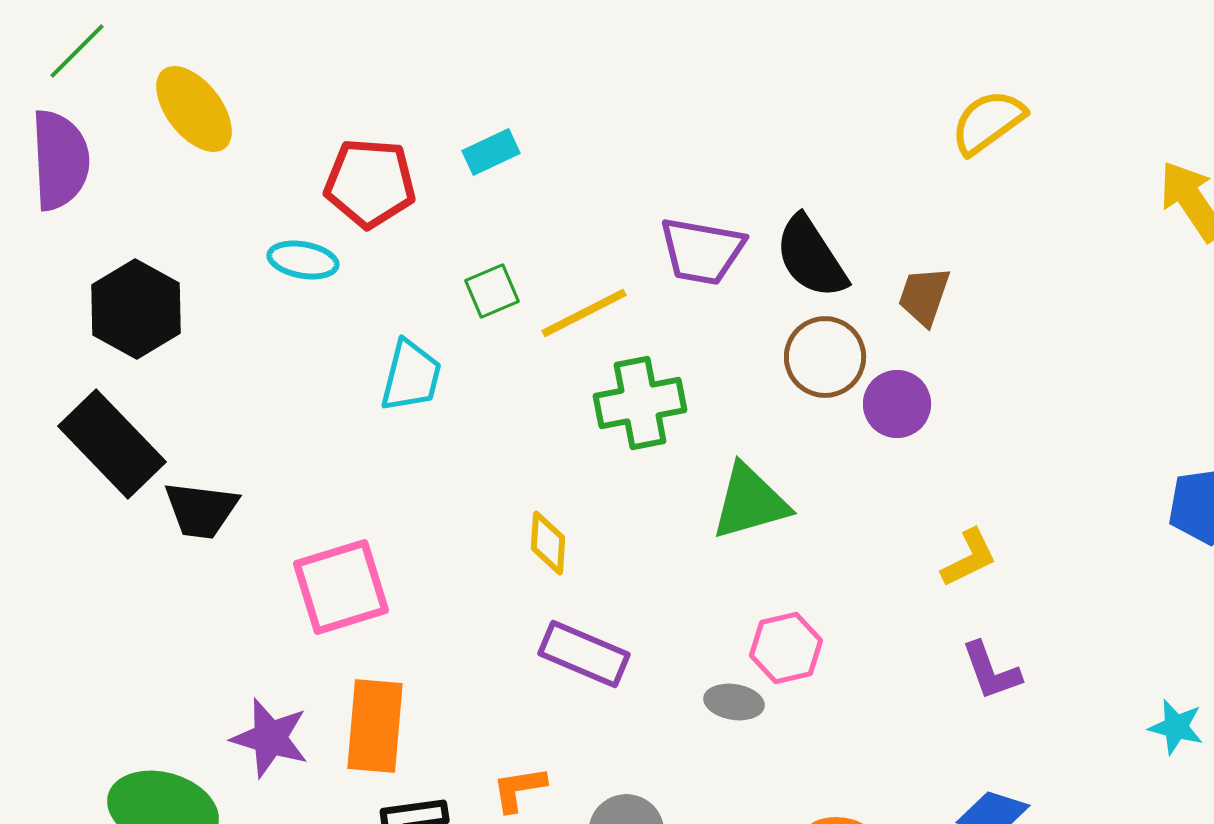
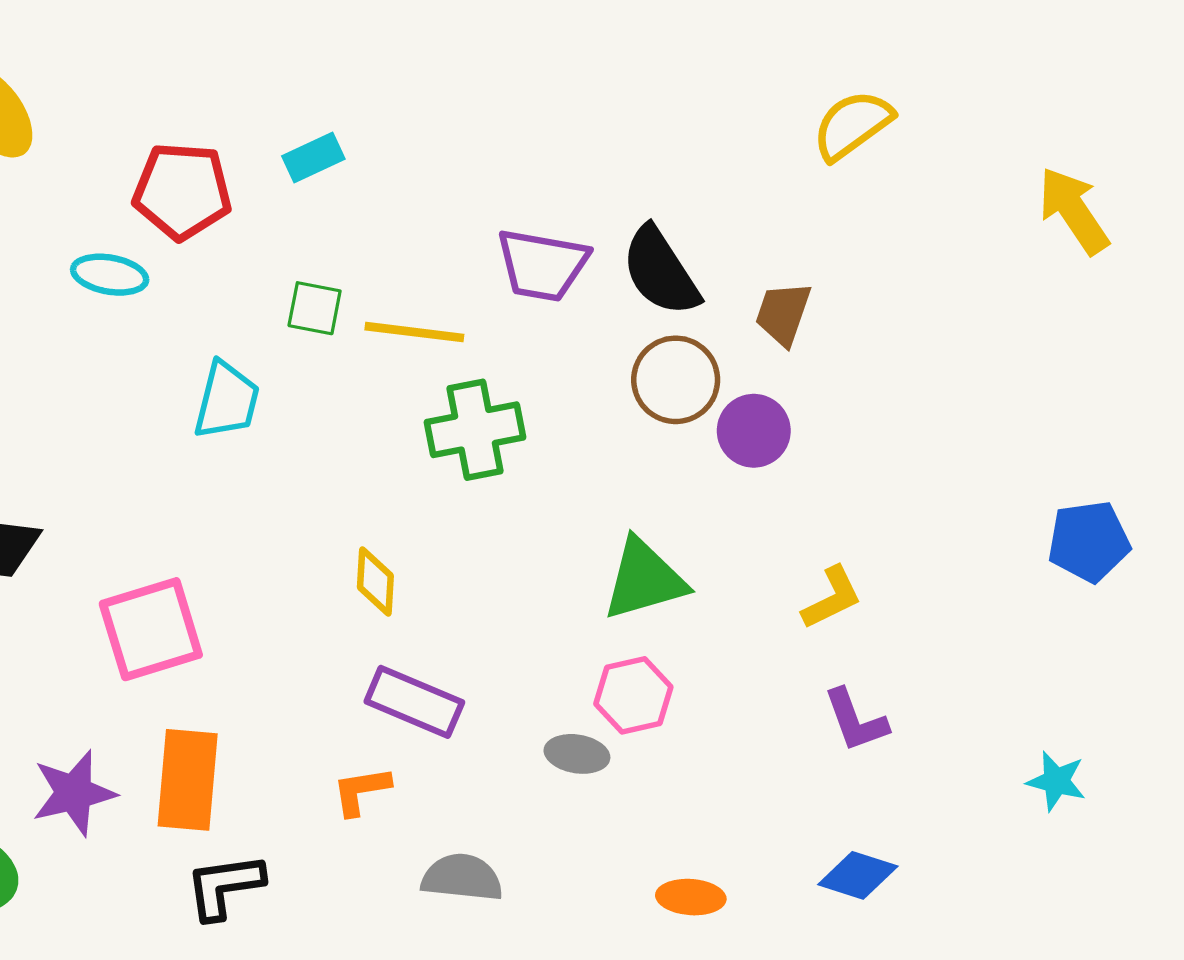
green square: (492, 291) -> (315, 308), turned 34
yellow line: (584, 313) -> (414, 332), turned 34
green triangle: (750, 502) -> (644, 579), moved
purple star: (270, 738) -> (74, 793), turned -30
orange L-shape: (519, 789) -> (361, 791), moved

